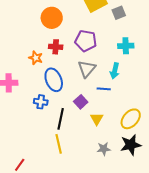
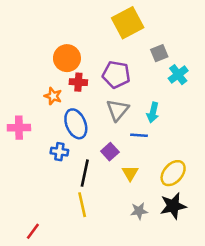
gray square: (119, 13) -> (159, 53), moved
orange circle: (52, 18) -> (67, 58), moved
cyan cross: (126, 46) -> (178, 75), moved, turned -35

